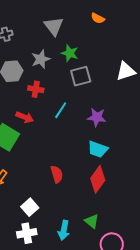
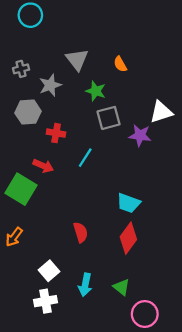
orange semicircle: (98, 18) -> (120, 64), moved, turned 32
gray star: (41, 59) -> (50, 85), moved
purple star: (97, 117) -> (140, 135), moved
cyan arrow: (64, 230) -> (85, 285), moved

